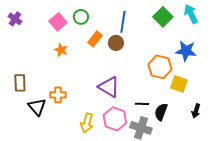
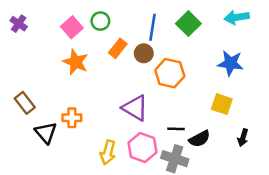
cyan arrow: (191, 14) -> (237, 17), turned -72
green square: (163, 17) -> (188, 24), moved
orange star: (61, 50) -> (76, 62), size x1.5
orange hexagon: (160, 67) -> (170, 73), moved
brown rectangle: (20, 83) -> (25, 103), turned -36
black semicircle: (161, 112) -> (200, 139), turned -138

